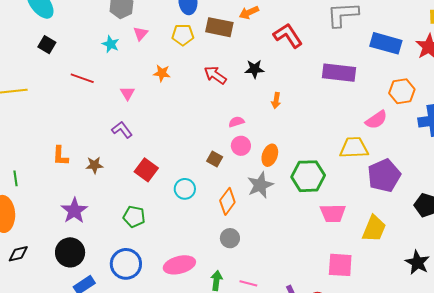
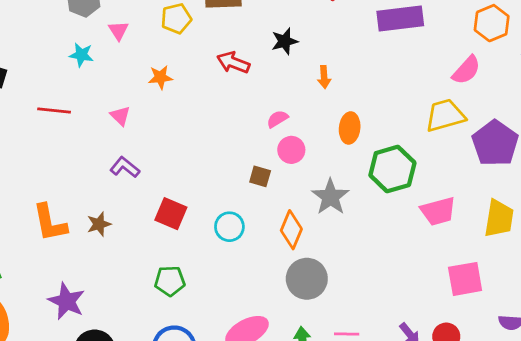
orange ellipse: (270, 155) -> (350, 128), moved
orange L-shape: (60, 156) -> (50, 223), size x1.4
purple star: (74, 211) -> (67, 301), moved
gray circle: (230, 238) -> (307, 279), size x1.5

